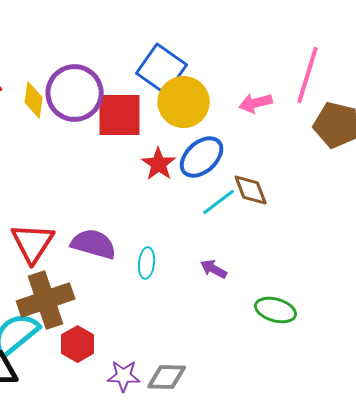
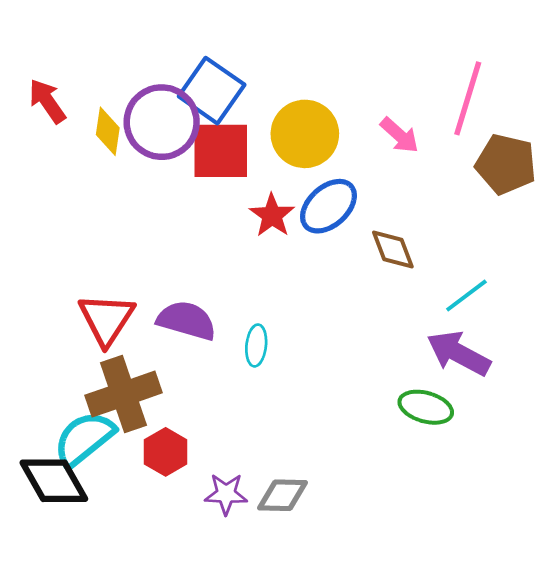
blue square: (162, 69) -> (212, 91), moved
pink arrow: (256, 103) -> (399, 135), turned -124
cyan line: (219, 202) -> (466, 296), moved
purple arrow: (214, 269) -> (459, 353), moved, size x1.8

